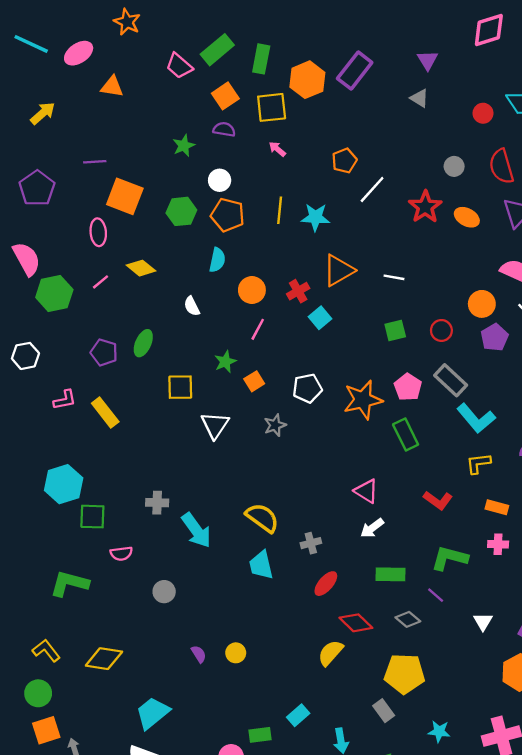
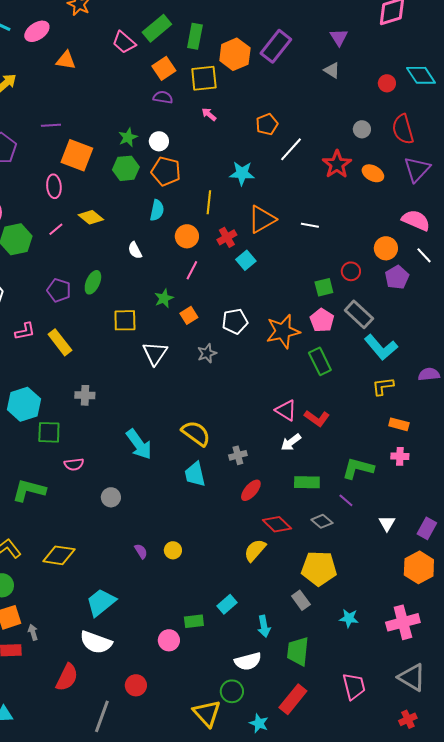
green star: (184, 146) -> (128, 137), moved
yellow line: (280, 210) -> (209, 202), moved
green square: (395, 330) -> (324, 287), moved
red L-shape: (438, 500) -> (317, 418), moved
gray cross: (157, 503) -> (85, 395), moved

